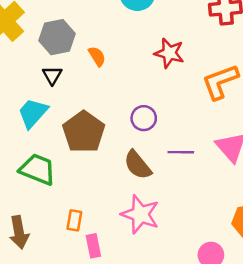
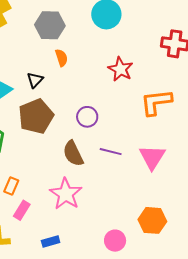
gray hexagon: (57, 37) -> (50, 25), moved
black triangle: (52, 75) -> (35, 80), moved
pink rectangle: (93, 246) -> (22, 210), turned 30

